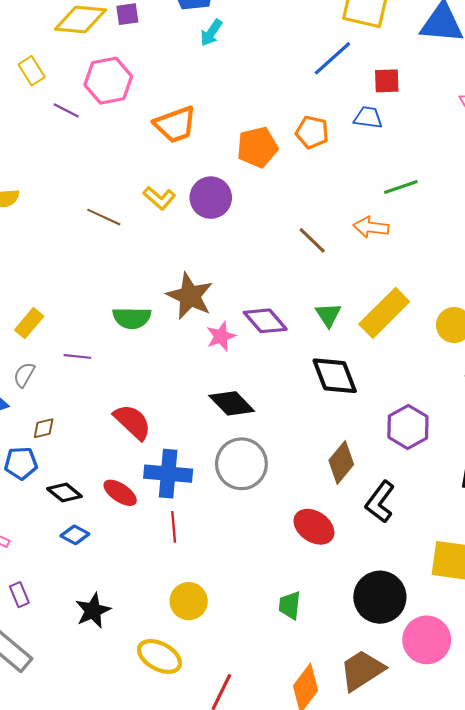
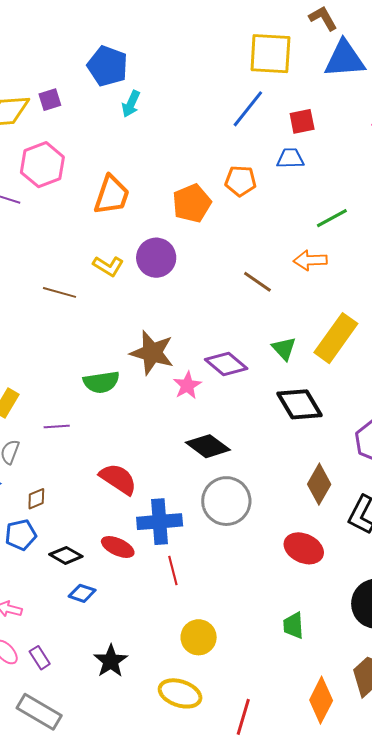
orange trapezoid: (175, 124) -> (112, 195), turned -42

